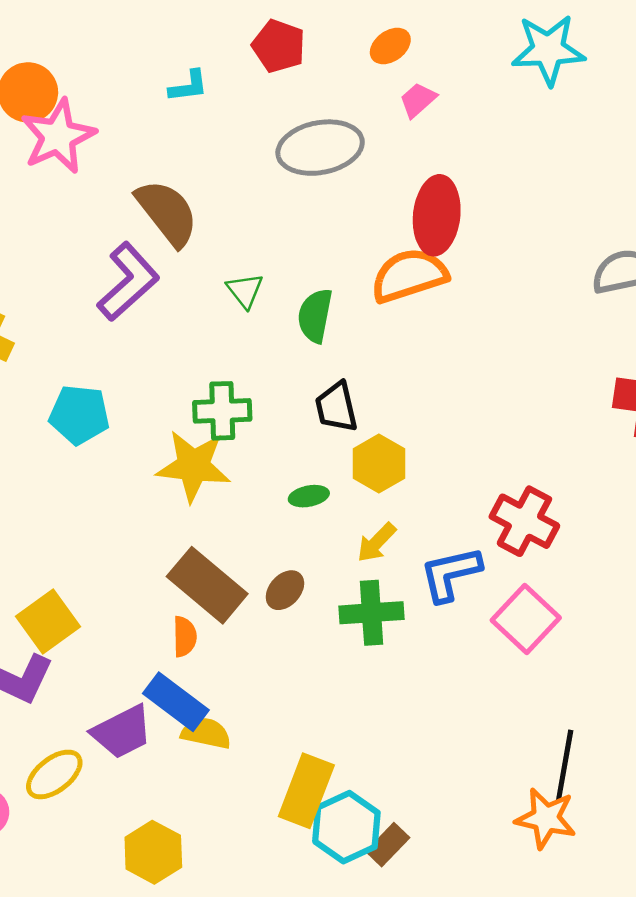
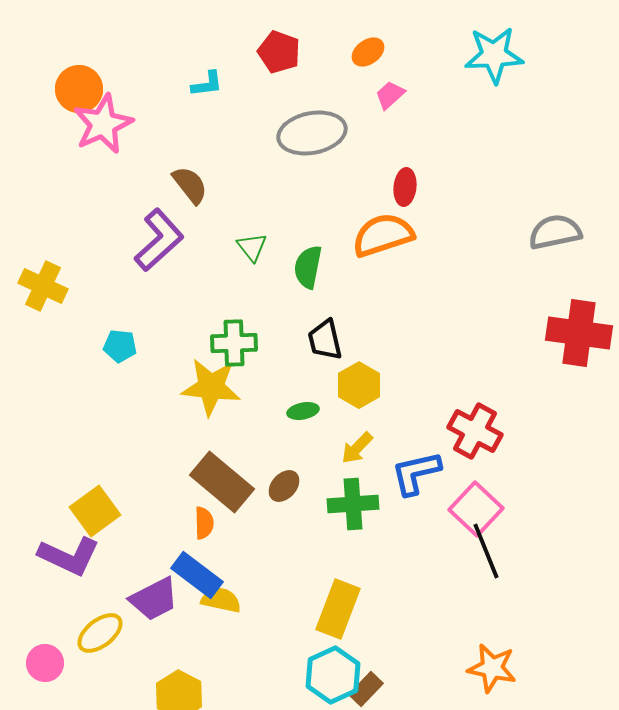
brown semicircle: (167, 213) -> (190, 185), size x0.7
red ellipse: (437, 215) -> (405, 187), size x0.6
cyan pentagon: (79, 415) -> (120, 346), size x0.7
black line: (565, 766) -> (486, 551), moved, turned -32
yellow rectangle: (306, 791) -> (338, 609), moved

